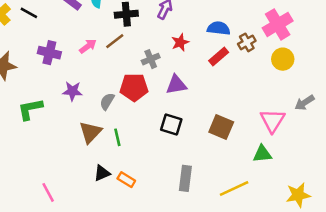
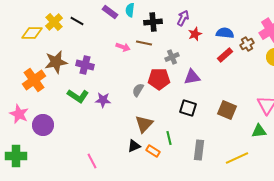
brown line: (115, 41) -> (144, 43), turned 49
red star: (180, 42) -> (195, 34), moved
pink arrow: (88, 46) -> (123, 47), turned 56
purple cross: (49, 53) -> (85, 65), moved
purple star: (72, 91) -> (103, 100), moved
green L-shape: (30, 109) -> (78, 96), turned -135
brown triangle: (90, 132) -> (144, 124), moved
green line: (117, 137) -> (169, 138), moved

